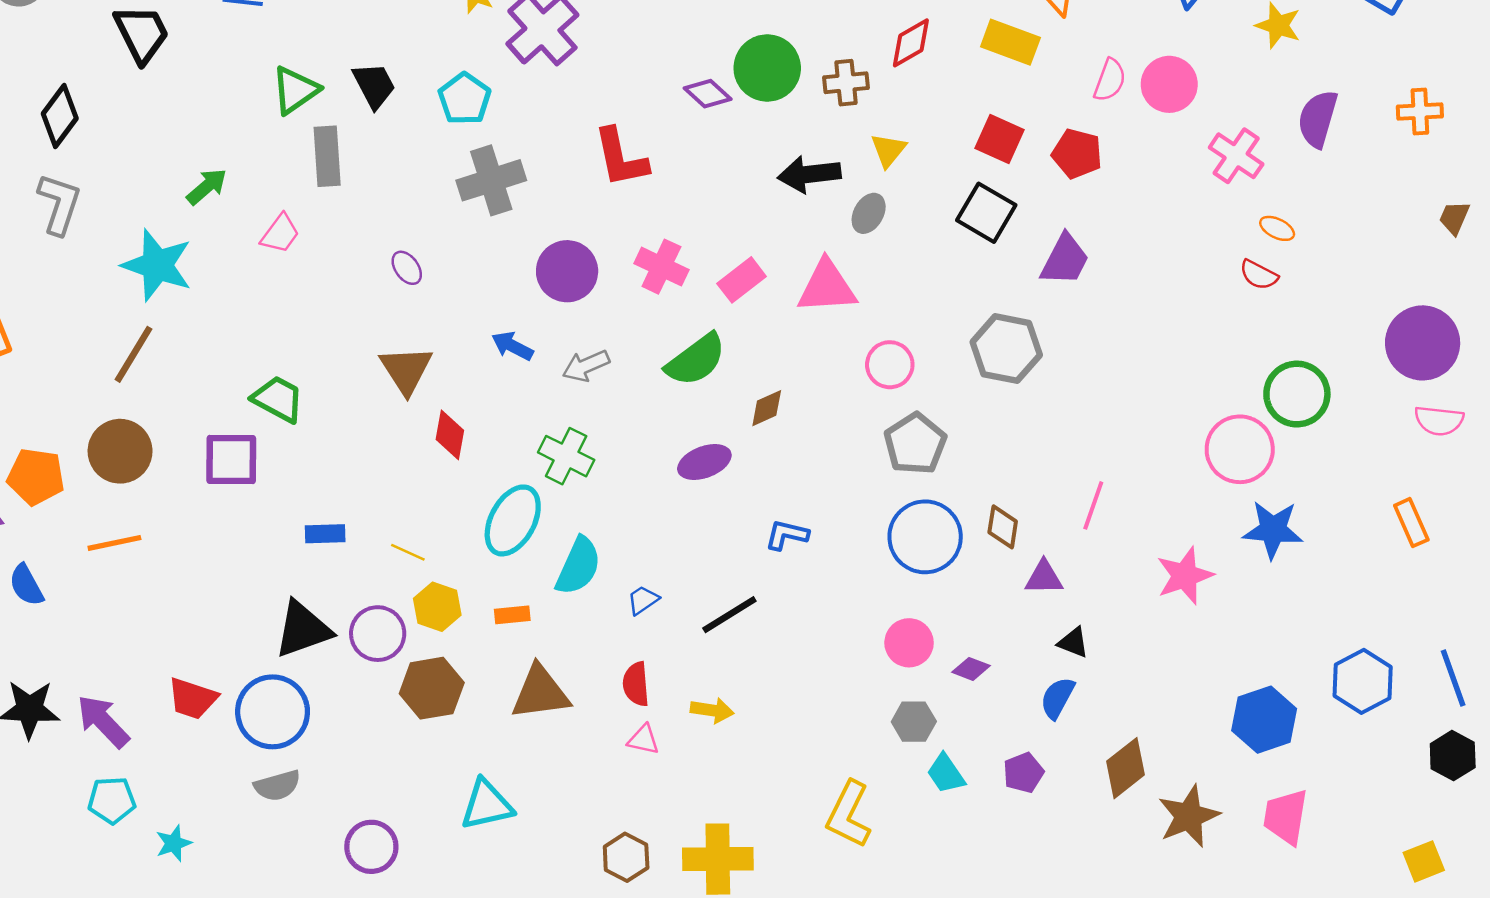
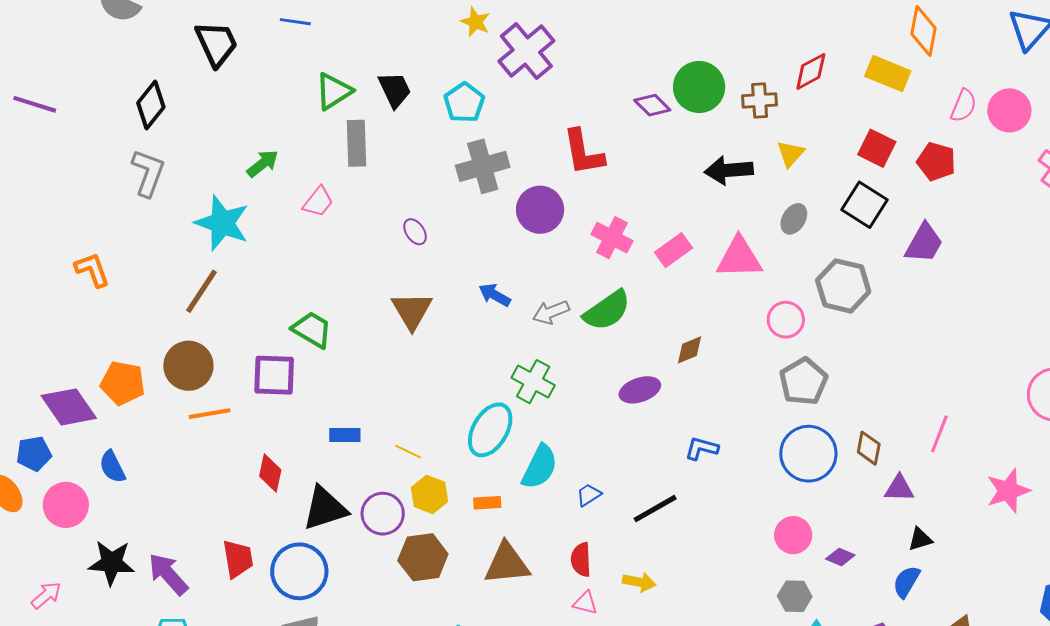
gray ellipse: (869, 213) -> (794, 219), moved
purple circle: (567, 271) -> (540, 210), moved
gray hexagon: (1006, 349) -> (843, 286), moved
green semicircle: (696, 360) -> (607, 310), moved
red diamond: (450, 435) -> (270, 473), moved
orange line: (114, 543) -> (210, 414), moved
black triangle: (1073, 642) -> (920, 539), turned -40
red trapezoid: (192, 699) -> (238, 559), turned -120

